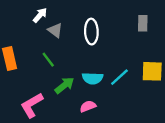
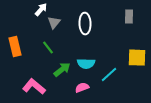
gray triangle: (55, 30) -> (54, 23), turned 32
cyan line: (119, 77) -> (109, 75), moved
pink L-shape: (32, 105) -> (34, 87), turned 70

